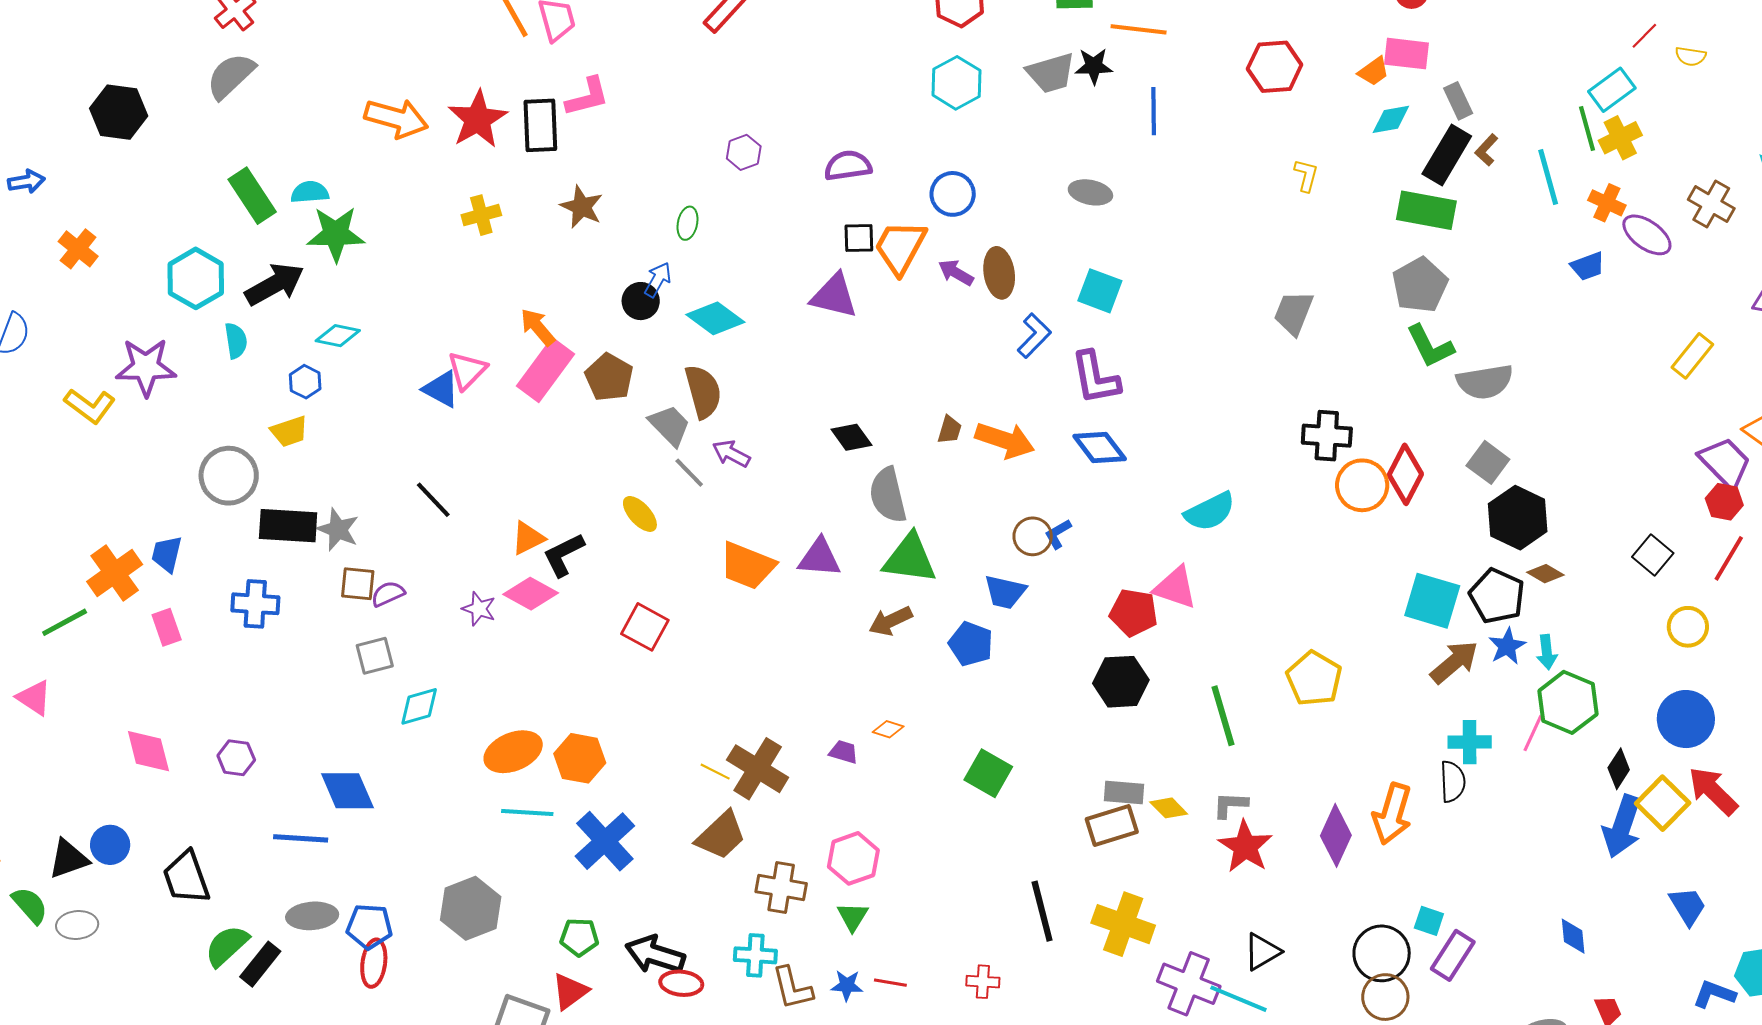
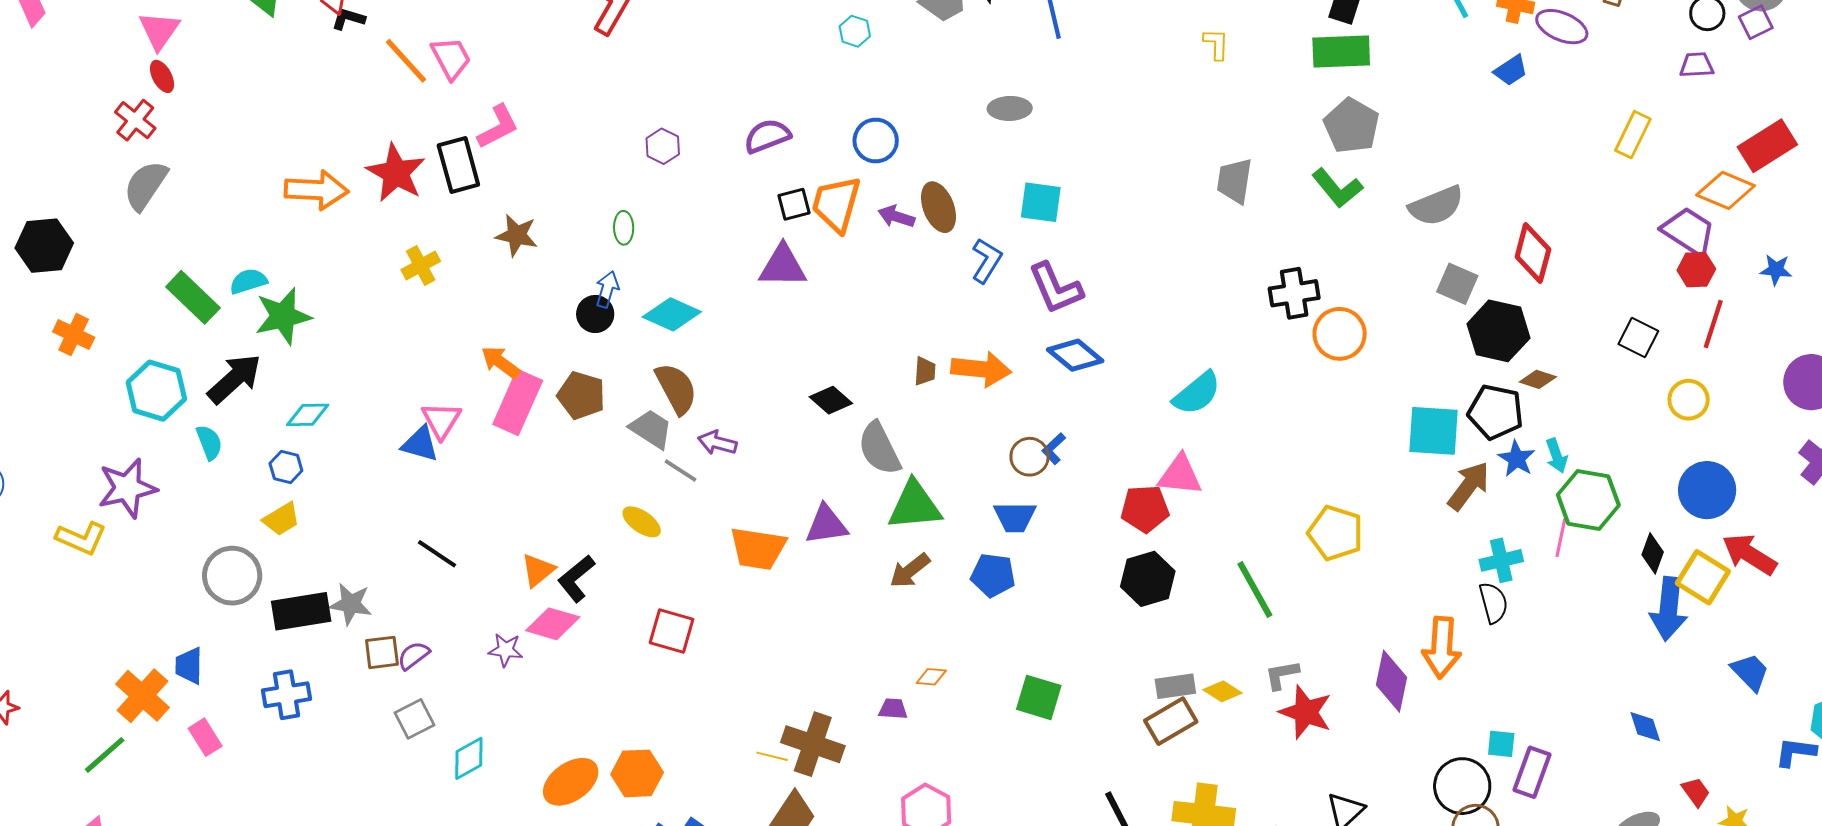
cyan hexagon: (956, 83) -> (855, 31), size x0.6
orange cross: (78, 249) -> (74, 335), moved
green L-shape: (1430, 346) -> (1337, 188), moved
red diamond: (1405, 474) -> (1533, 253), moved

